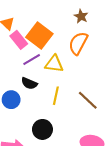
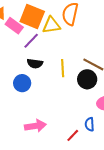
yellow triangle: (54, 64) -> (51, 25), moved
black circle: (42, 129) -> (87, 79), moved

